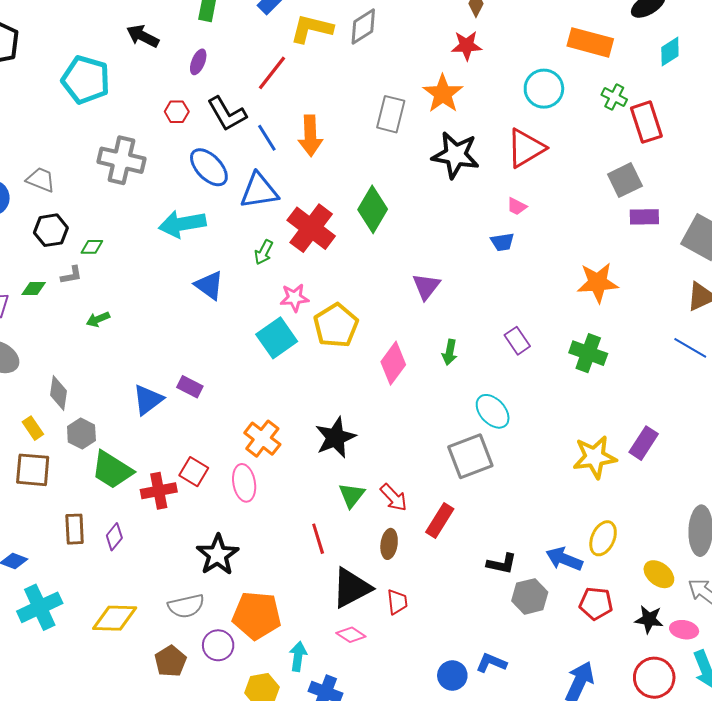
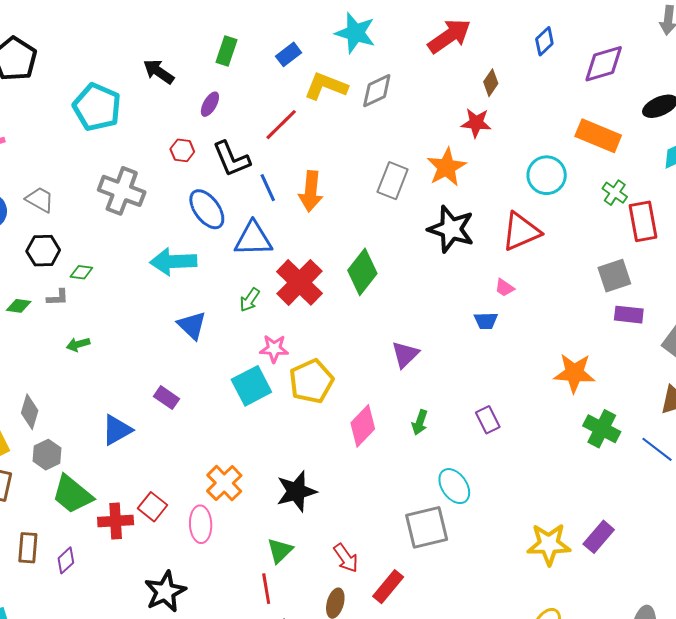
green cross: (588, 353) -> (602, 429), moved
purple rectangle: (190, 387) -> (167, 398), moved
green triangle: (352, 495) -> (280, 551), moved

